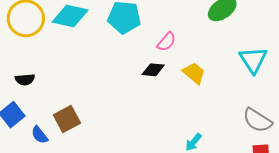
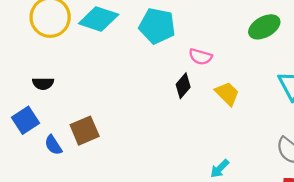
pink semicircle: (166, 42) -> (200, 57), turned 60
black diamond: (153, 70) -> (183, 86), turned -60

